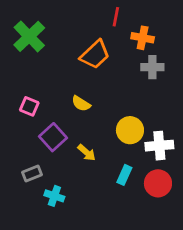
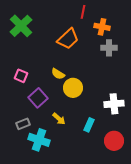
yellow circle: (130, 130) -> (73, 88), moved
yellow arrow: (87, 153) -> (59, 119), moved
red circle: (158, 183) -> (114, 141), moved
cyan cross: (54, 196) -> (39, 140), size x1.5

